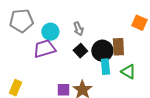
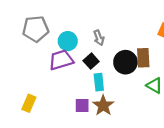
black square: (80, 51) -> (91, 61), moved
cyan rectangle: (105, 67) -> (99, 82), moved

